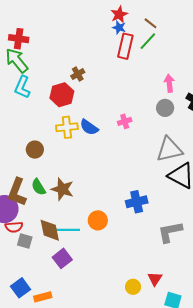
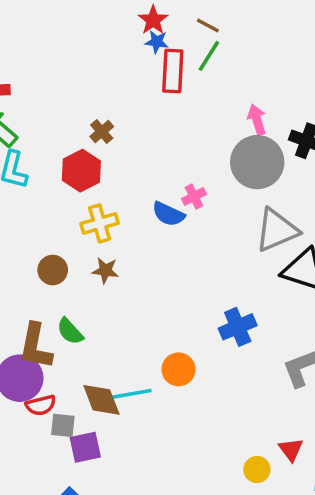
gray circle: (165, 108) -> (257, 162), size x1.8
blue semicircle: (89, 127) -> (168, 214), moved
brown star: (62, 189) -> (105, 270), moved, size x0.7
purple square: (62, 258) -> (85, 447), moved, turned 36

